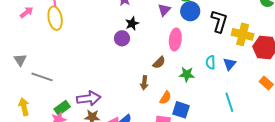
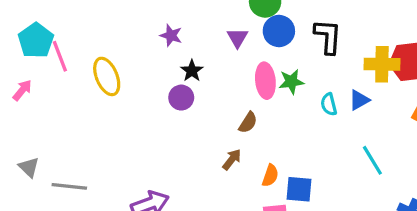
yellow ellipse: (55, 18) -> (107, 76), moved
yellow cross: (243, 34) -> (382, 64), moved
blue triangle: (230, 64) -> (359, 100), turned 32
green star: (187, 74) -> (291, 82), moved
brown arrow: (144, 83) -> (232, 159), turned -136

